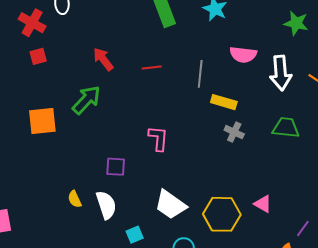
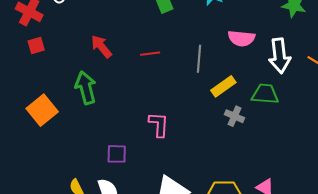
green arrow: (86, 100) -> (86, 88), turned -56
yellow rectangle: (224, 102) -> (223, 86), turned -50
orange square: (42, 121) -> (42, 110), turned -32
green trapezoid: (286, 128) -> (265, 94), moved

